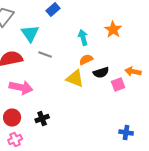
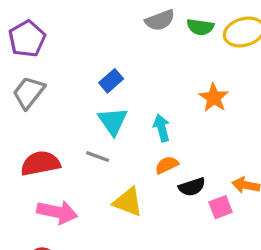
orange star: (113, 30) -> (214, 98), moved
cyan triangle: (30, 34) -> (113, 121), moved
yellow triangle: (75, 78) -> (128, 202), moved

